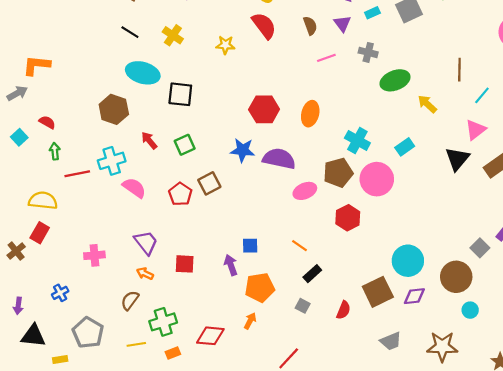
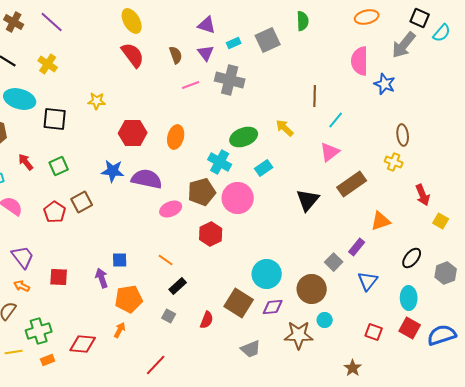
yellow star: (225, 45) -> (97, 101), moved
gray cross: (368, 52) -> (230, 80), size x1.6
green ellipse: (395, 80) -> (244, 137), moved
black triangle: (457, 159) -> (308, 200), moved
brown square: (378, 292) -> (239, 303), turned -32
brown star: (442, 347) -> (299, 335), moved

